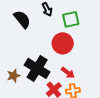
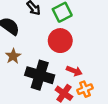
brown star: (14, 76) -> (13, 56), moved

